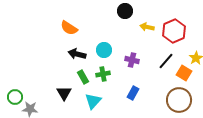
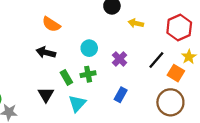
red hexagon: (174, 31) -> (179, 28), moved
black arrow: (77, 54) -> (46, 52), moved
purple cross: (132, 60) -> (120, 59), turned 32

